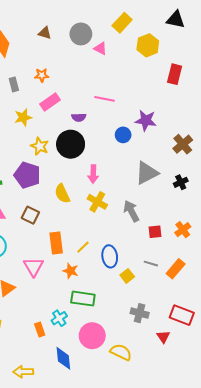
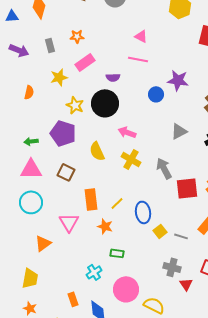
pink triangle: (100, 48) -> (141, 36), moved
gray triangle: (147, 173) -> (179, 131), size x0.7
pink arrow: (93, 174) -> (127, 132), turned 108
red square: (155, 232) -> (187, 188), size x1.6
gray line: (151, 264) -> (181, 236), moved
green rectangle: (83, 299) -> (117, 253), size x0.6
orange rectangle: (40, 330) -> (73, 299), moved
red triangle: (163, 337) -> (186, 284), moved

